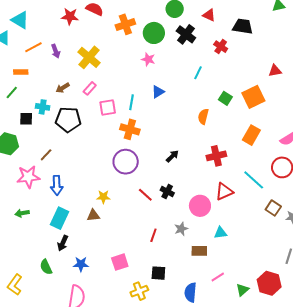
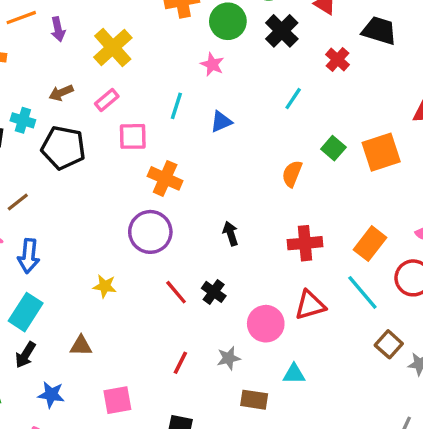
cyan line: (131, 102) -> (176, 106), moved
orange rectangle: (251, 135) -> (370, 244), moved
black arrow: (172, 156) -> (231, 234), turned -72
brown triangle: (93, 215) -> (81, 346), moved

